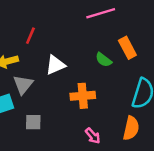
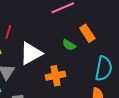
white triangle: (55, 65) -> (31, 53), size x1.4

